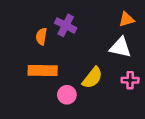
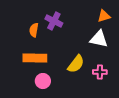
pink cross: (130, 80) -> (100, 72), moved
pink circle: (67, 95) -> (43, 81), moved

